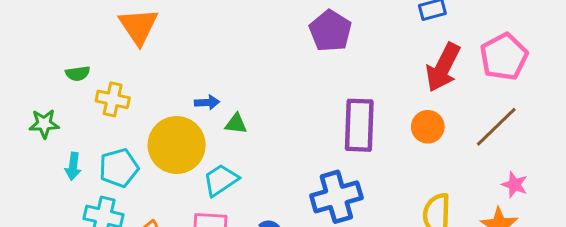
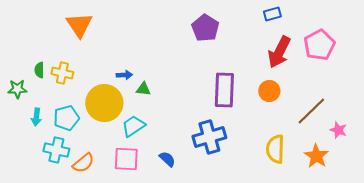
green semicircle: (78, 73) -> (39, 70), moved, turned 98
brown line: (496, 127) -> (311, 111), moved
pink star: (515, 185) -> (338, 130), moved

